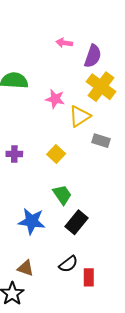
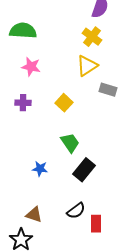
yellow cross: (101, 87) -> (92, 37), moved, size x0.7
pink star: (55, 99) -> (31, 67), moved
blue star: (32, 221) -> (40, 169), size x0.6

